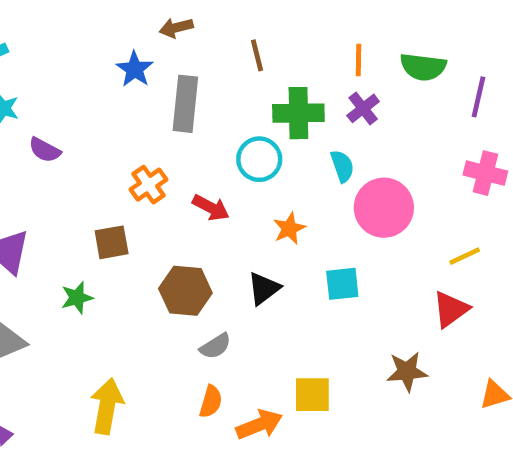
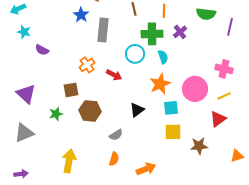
orange line: (358, 60) -> (164, 11), moved
cyan semicircle: (342, 166) -> (163, 57), moved
pink cross: (485, 173) -> (224, 69), moved
pink circle: (384, 208) -> (195, 89), moved
orange star: (289, 228) -> (160, 84), moved, size x1.5
brown hexagon: (185, 291) -> (90, 111), moved
yellow square: (312, 395) -> (173, 132), moved
orange arrow: (259, 425) -> (146, 169), moved

